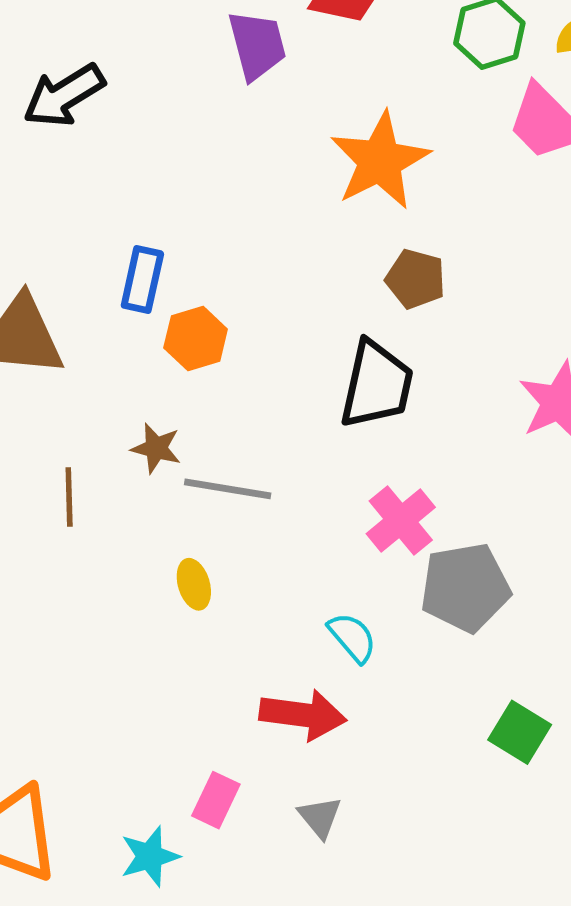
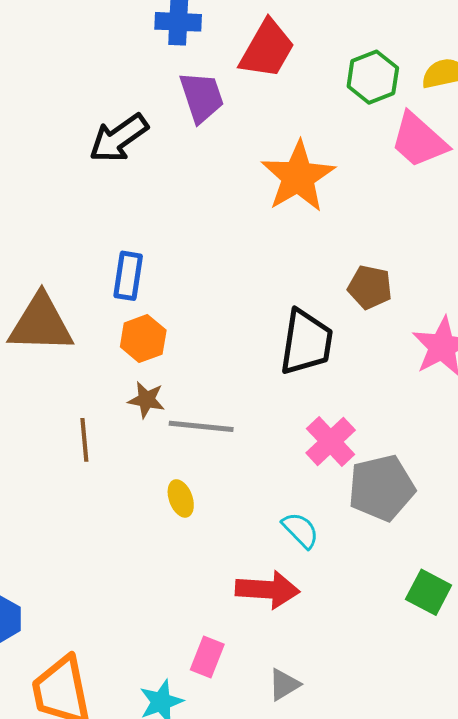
black arrow: (64, 95) -> (119, 138), moved
brown pentagon: (416, 279) -> (370, 287), moved
orange hexagon: (196, 339) -> (143, 339), moved
gray triangle: (320, 817) -> (284, 685), moved, turned 42

